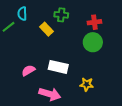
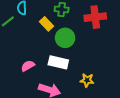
red cross: (94, 22) -> (95, 17), size x1.5
green circle: (93, 42) -> (65, 38), moved

